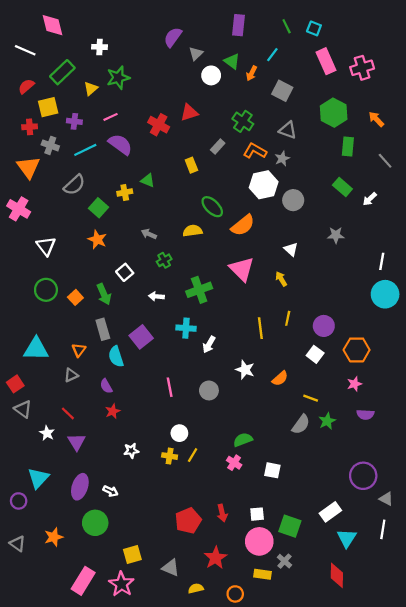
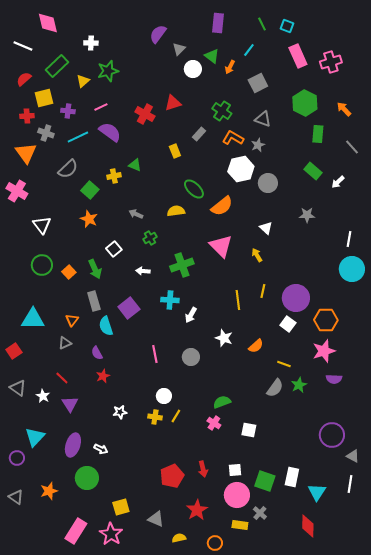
gray square: (282, 91) -> (258, 83), turned 36
purple circle: (324, 326) -> (296, 298), size x1.4
pink star: (354, 384) -> (324, 351), size x1.6
gray triangle: (23, 409) -> (18, 388), moved
white rectangle: (330, 512) -> (292, 477), moved, turned -42

